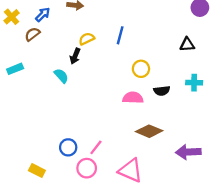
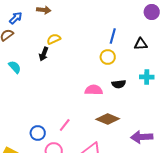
blue line: (120, 35) -> (113, 36), moved
yellow circle: (141, 69) -> (108, 57), moved
cyan semicircle: (61, 76) -> (15, 67), moved
pink line: (96, 147) -> (65, 125), moved

